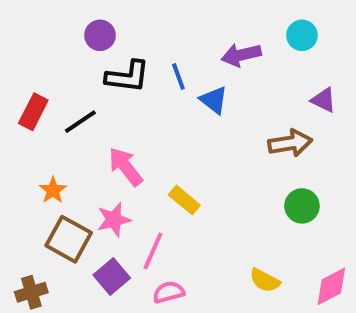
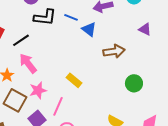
blue line: (178, 76) -> (71, 17), turned -48
brown arrow: (290, 143) -> (114, 51), moved
pink arrow: (125, 167) -> (28, 63), moved

